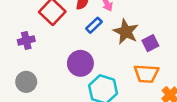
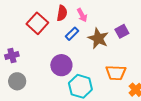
purple cross: (26, 41) -> (12, 56), moved
purple square: (150, 43) -> (122, 31), moved

